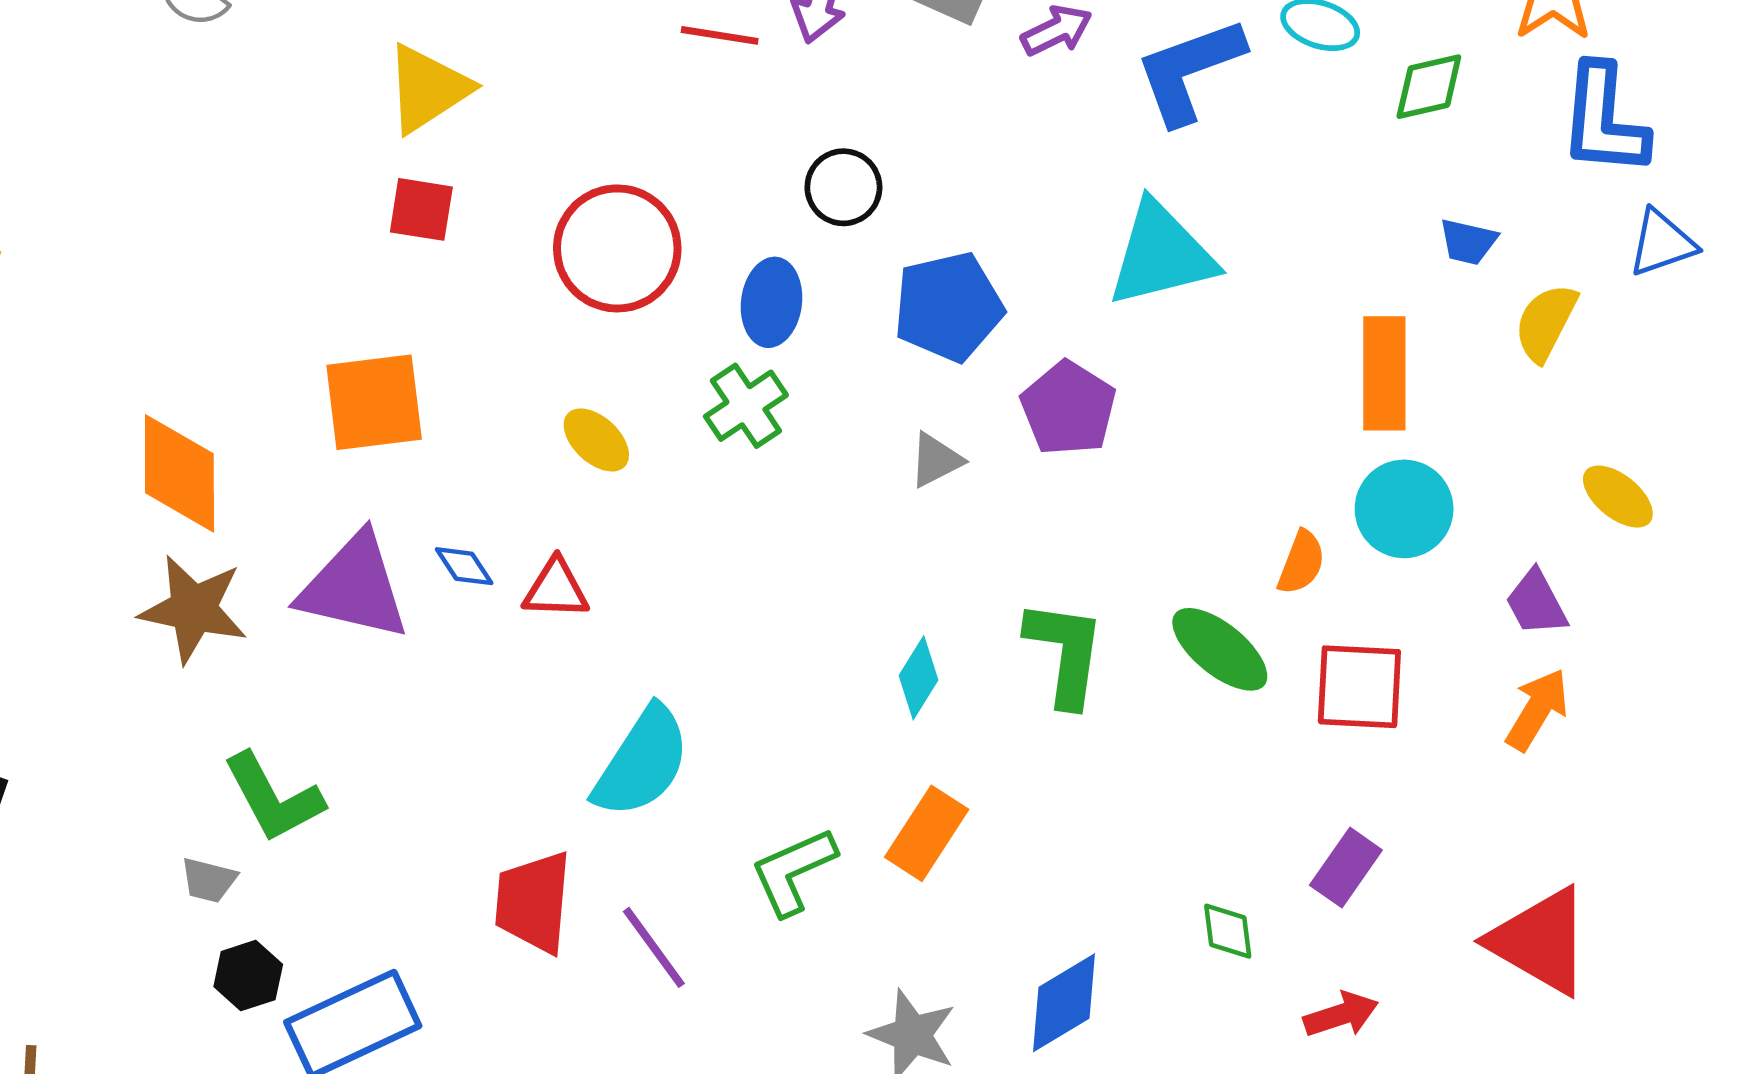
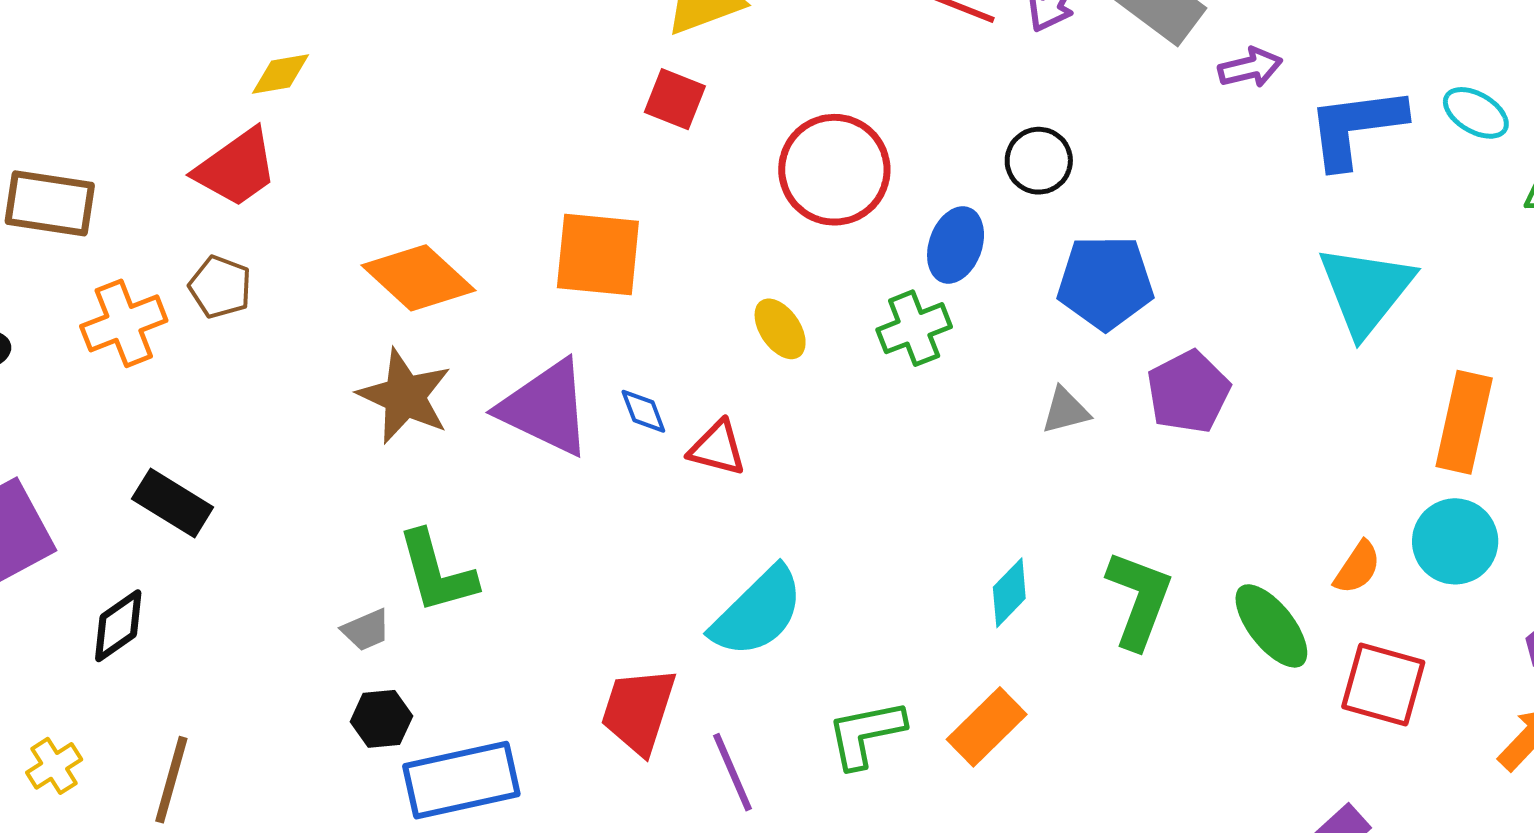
cyan triangle: (1161, 254) -> (1366, 290), moved, turned -50
orange diamond: (179, 473) -> (419, 278), turned -60
gray trapezoid: (209, 880) -> (366, 630), turned -50

